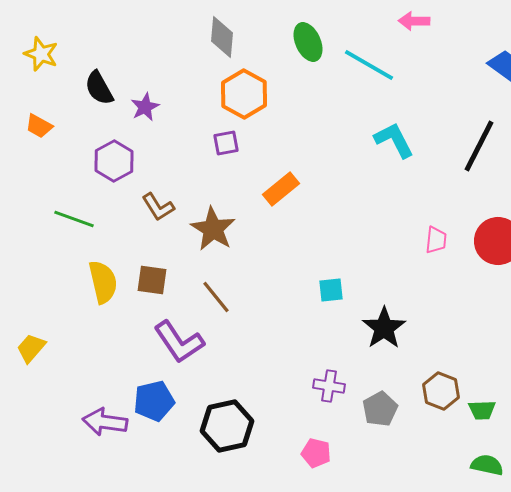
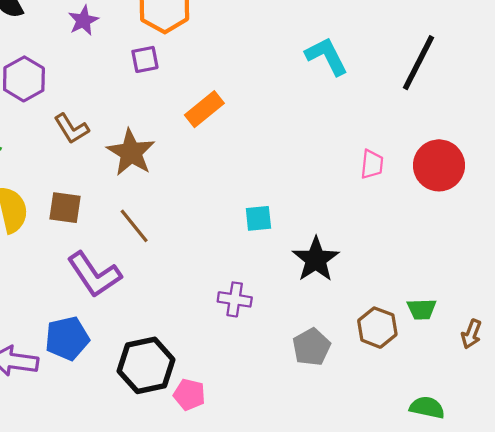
purple star: (145, 107) -> (83, 21), moved
purple cross: (329, 386) -> (235, 299), moved
green trapezoid: (482, 410) -> (422, 309), moved
pink pentagon: (316, 453) -> (189, 395), moved

